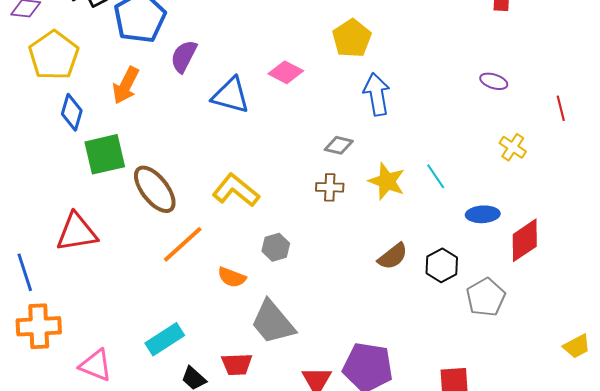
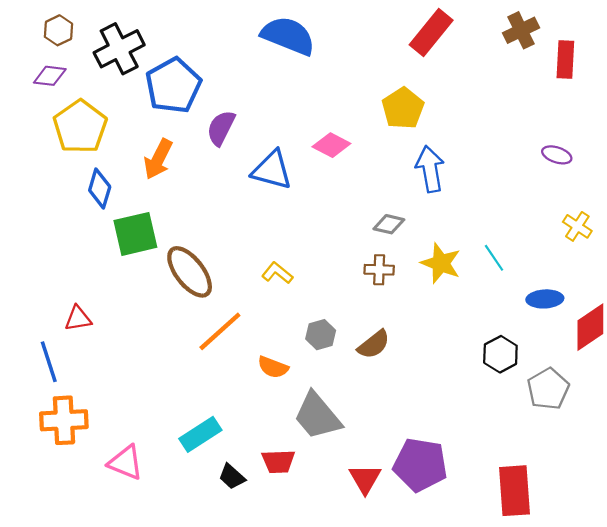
yellow L-shape: (236, 190) -> (277, 273), size x0.6
red triangle: (77, 232) -> (78, 318), moved, size x0.6
brown semicircle: (393, 256) -> (374, 344), moved

